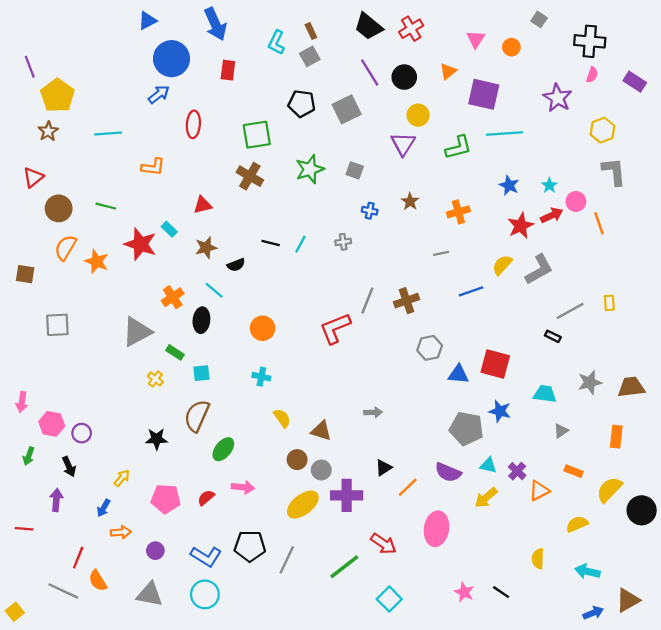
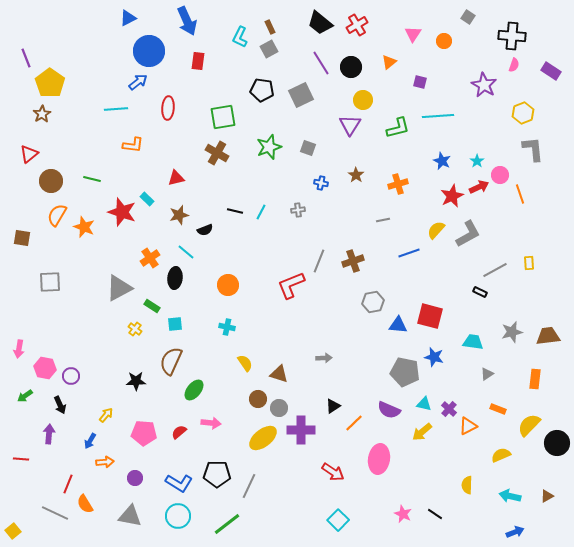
purple square: (484, 94) -> (420, 82), size x0.5
cyan line: (108, 134) -> (116, 109), moved
green arrow: (29, 456) -> (25, 396), turned 35
green line: (344, 567) -> (227, 524), moved
brown triangle: (628, 600) -> (547, 496), moved, size x0.6

